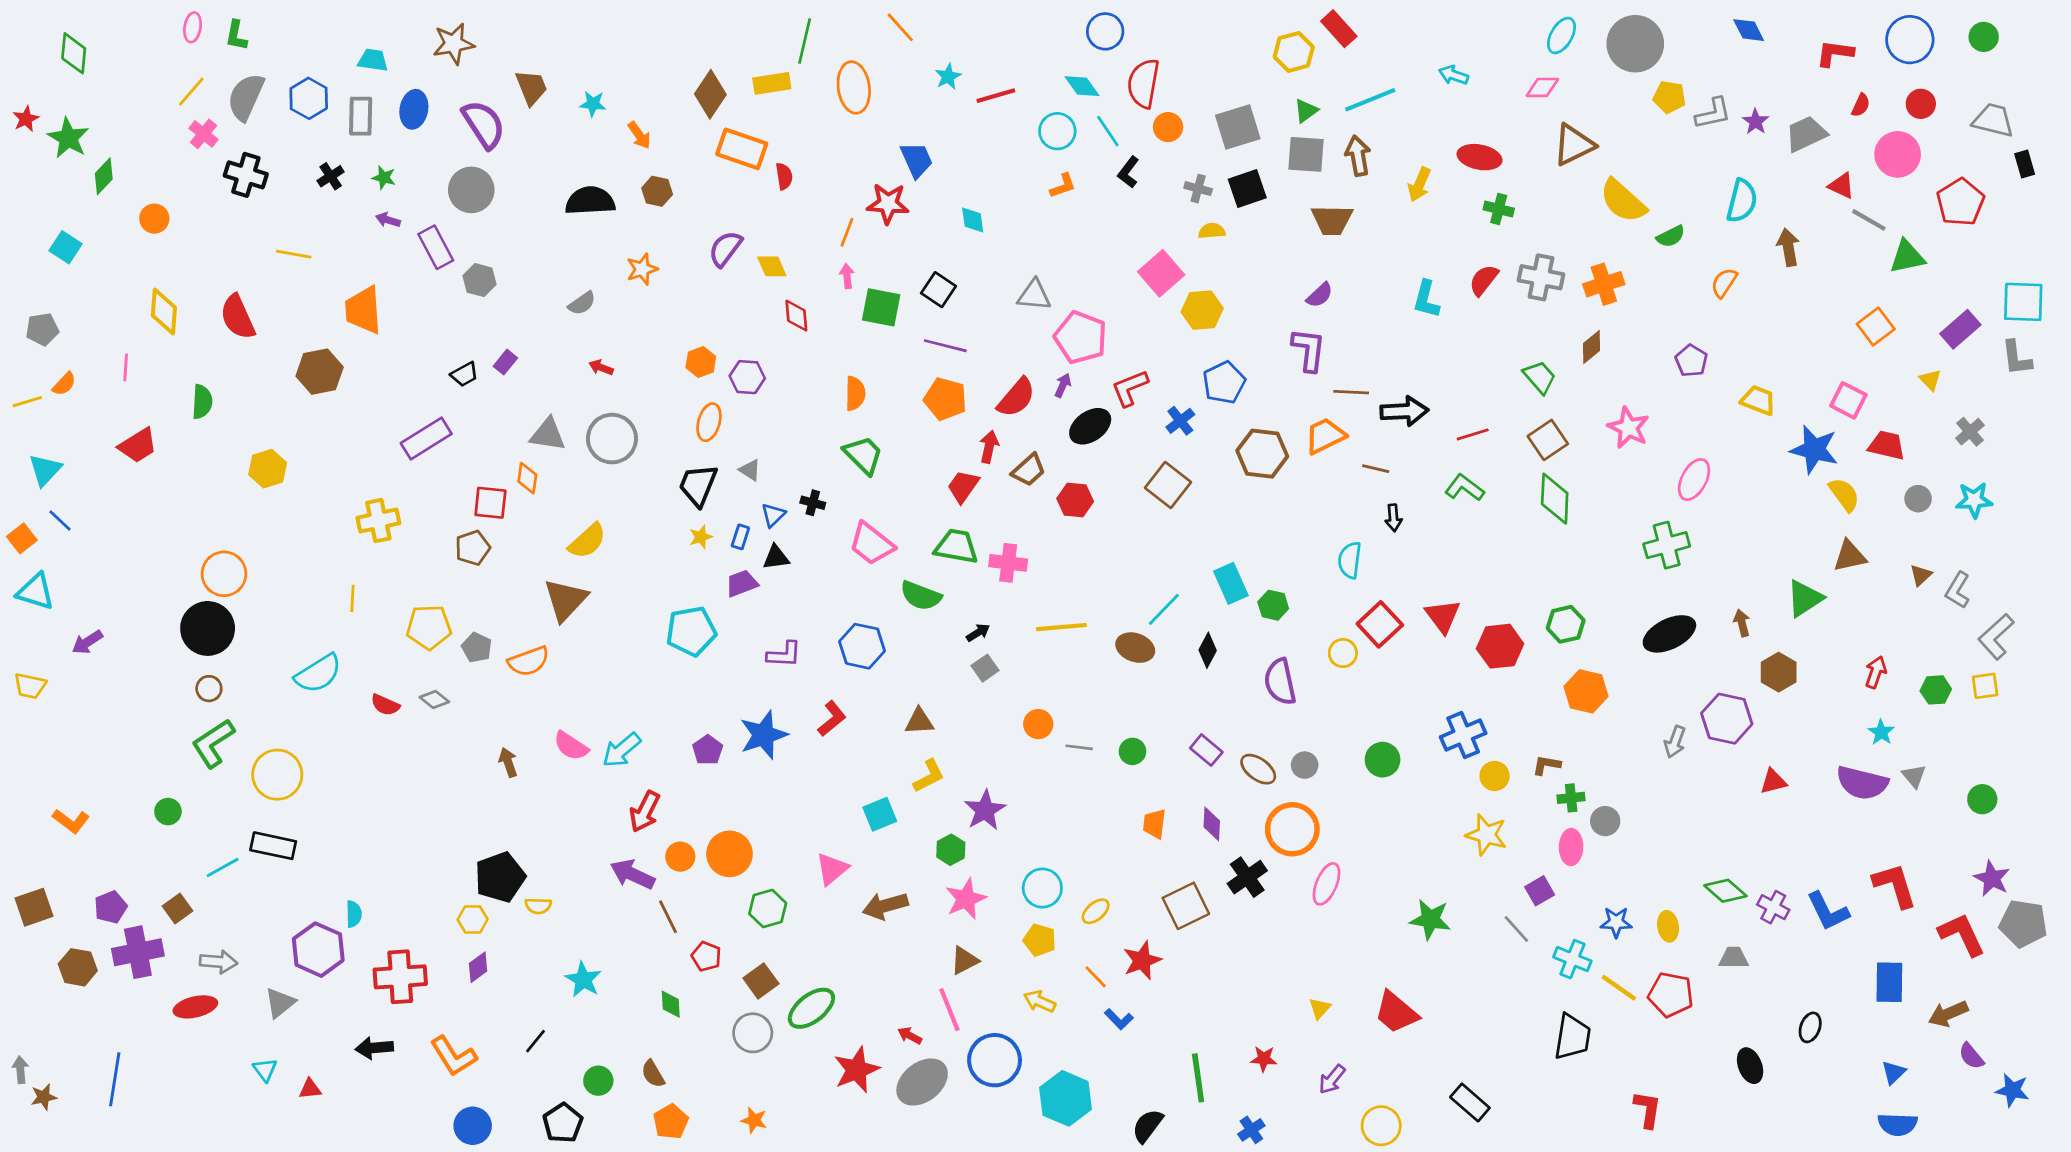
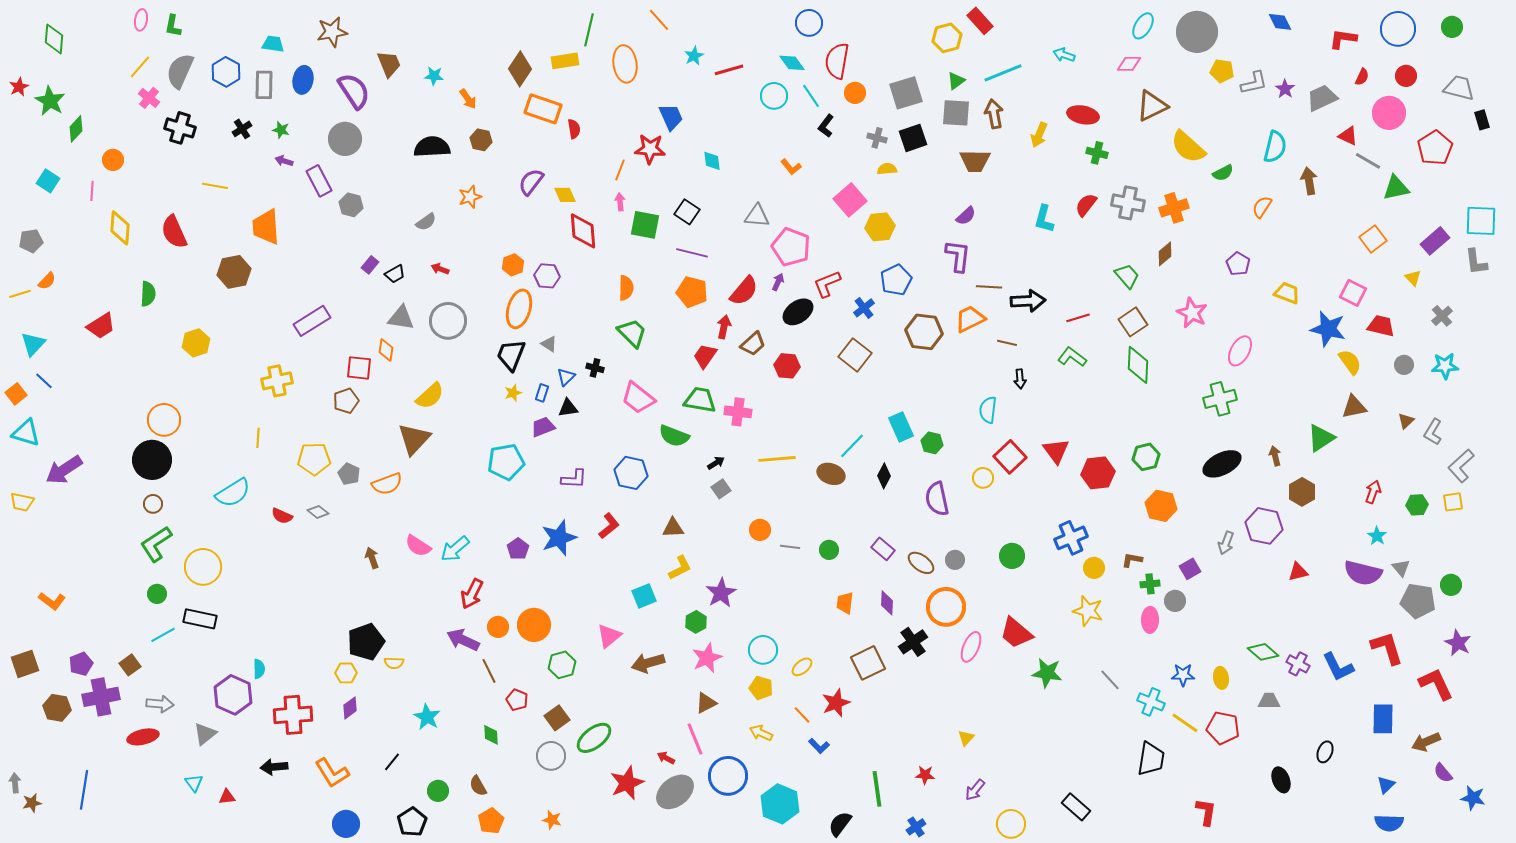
orange L-shape: (1063, 186) -> (791, 167), moved, turned 70
red diamond: (796, 316) -> (583, 231), size x1.5
pink line: (126, 368) -> (92, 191), moved
black trapezoid: (464, 374) -> (395, 274), moved
orange ellipse: (709, 422) -> (519, 309), size x1.4
purple arrow: (87, 642) -> (64, 470), size x1.6
green circle: (168, 812) -> (157, 594), moved
purple square: (1540, 891) -> (1190, 569), moved
gray pentagon: (2023, 924) -> (1418, 601), moved
red trapezoid: (1396, 1012) -> (1016, 633), moved

